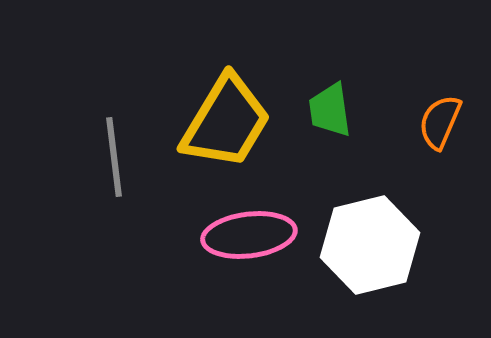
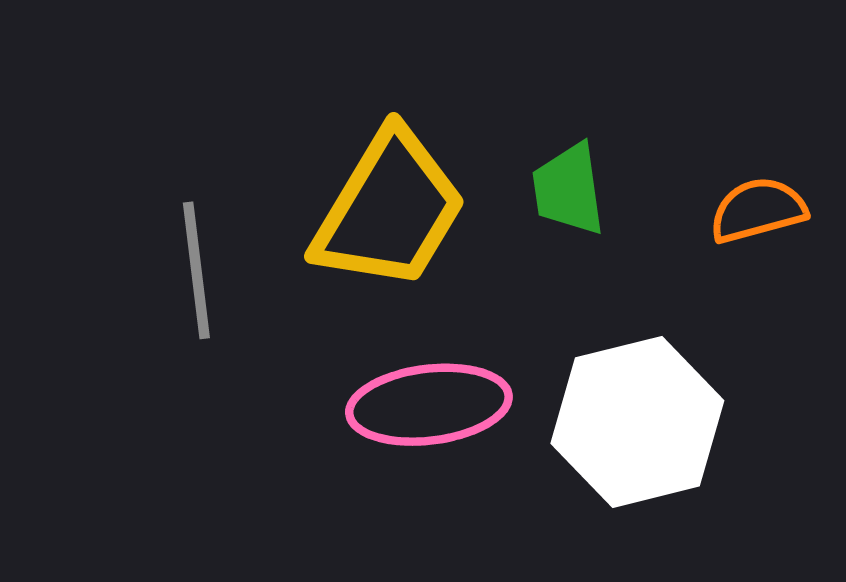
orange semicircle: (440, 122) -> (758, 210), turned 52

